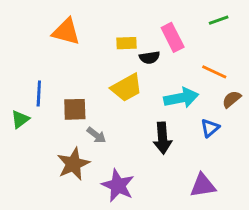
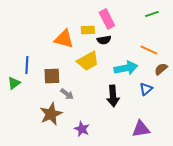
orange triangle: (66, 32) -> (64, 39), moved
pink rectangle: (173, 37) -> (107, 19), moved
purple star: (118, 185) -> (82, 129), size x0.7

